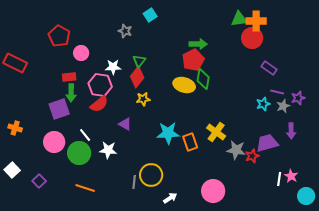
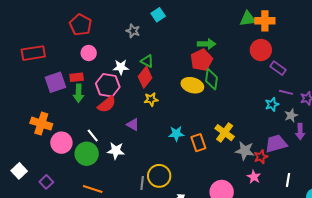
red pentagon: (59, 36) -> (81, 25), moved
red circle: (252, 38) -> (261, 50), moved
green triangle: (139, 61) -> (147, 61), turned -40
red rectangle: (15, 63) -> (33, 53), moved, turned -35
gray star: (283, 106) -> (291, 115), moved
purple square: (59, 109) -> (55, 82), moved
orange cross: (15, 128) -> (41, 124), moved, size x1.5
cyan star: (168, 133) -> (176, 134), size x0.7
pink star: (291, 176) -> (254, 177), moved

